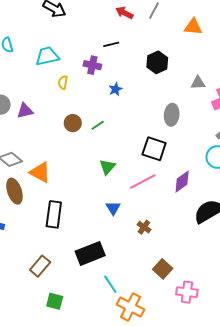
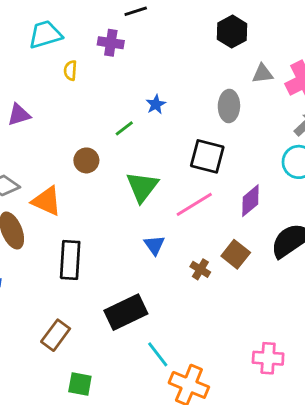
black hexagon: (157, 62) -> (232, 32), moved
gray triangle: (198, 83) -> (263, 74), moved
blue star: (115, 89) -> (156, 104), moved
brown circle: (73, 123) -> (86, 160), moved
green triangle: (107, 167) -> (142, 187), size x1.4
brown square: (163, 269) -> (236, 254), moved

